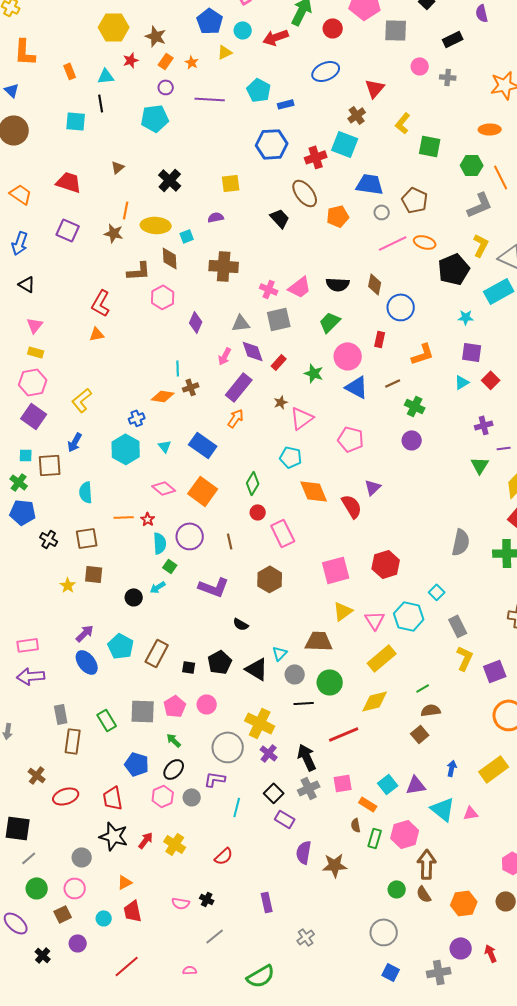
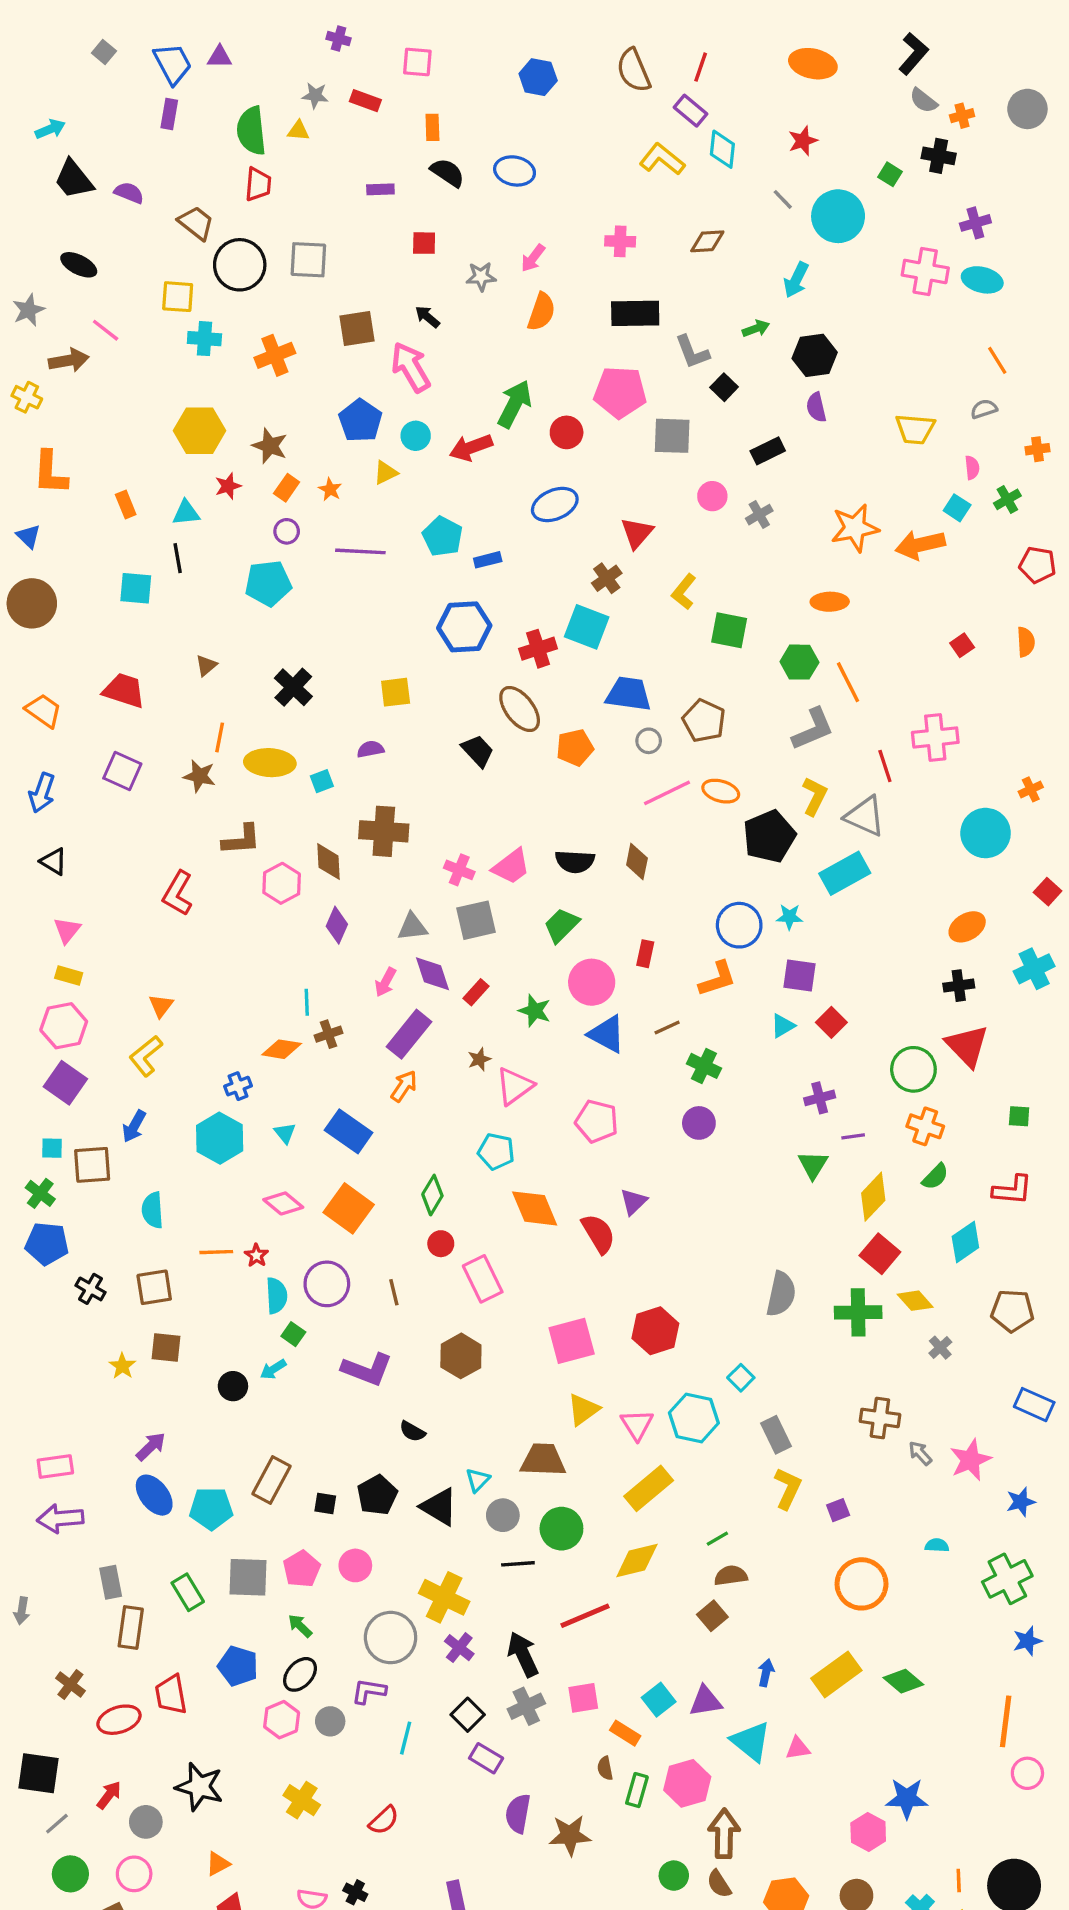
gray cross: (448, 77) -> (759, 515), turned -35
brown diamond: (170, 258) -> (329, 862), moved
blue circle: (401, 307) -> (739, 925), moved
orange triangle: (97, 334) -> (161, 1006), moved, turned -42
cyan pentagon: (121, 646) -> (211, 1508), moved, turned -30
purple square: (495, 671) -> (838, 1510), size x0.6
red trapezoid: (113, 798) -> (171, 1695), moved
red arrow: (146, 840) -> (109, 1795), moved

